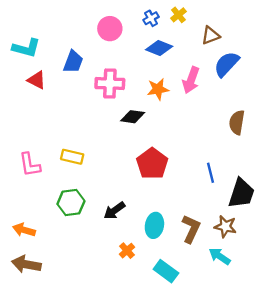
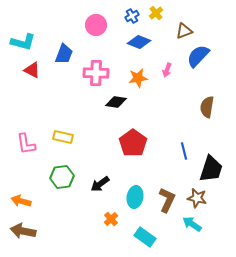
pink arrow: (191, 80) -> (167, 70), size x0.6

